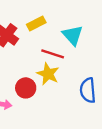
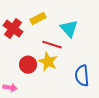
red circle: (26, 88) -> (28, 65), moved

